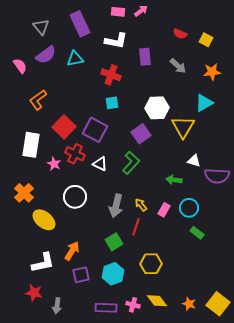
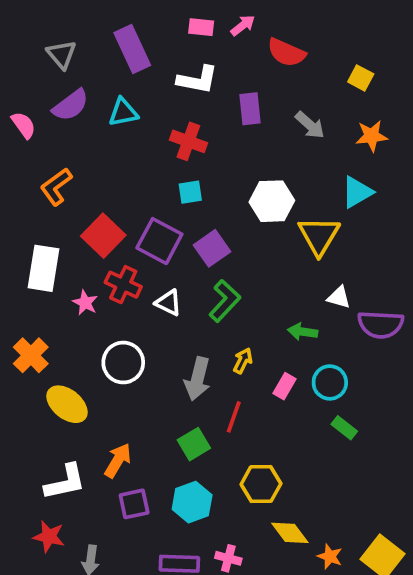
red semicircle: (180, 34) -> (286, 53), moved, size x1.5
purple square: (141, 134) -> (212, 248), moved
yellow arrow: (141, 205) -> (243, 361), moved, turned 64
yellow diamond: (157, 301) -> (290, 533), moved

